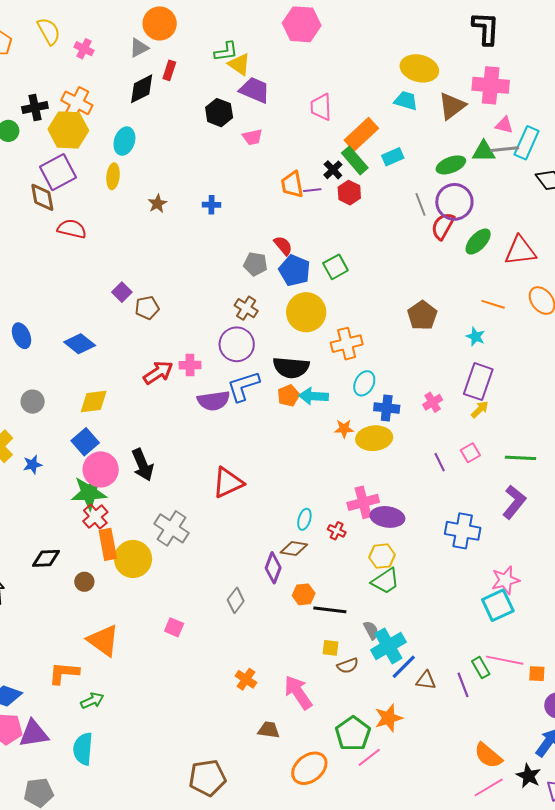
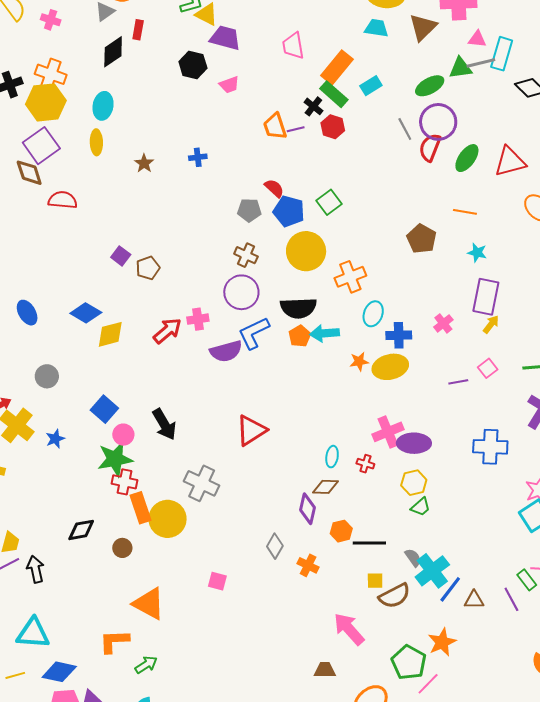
orange line: (493, 304) -> (465, 212), moved
yellow diamond: (94, 402) -> (110, 334), moved
purple line: (440, 462) -> (458, 382), turned -66
pink circle: (101, 469) -> (123, 435), size x0.6
red cross: (95, 517) -> (124, 482), turned -30
green trapezoid: (385, 581) -> (421, 507), size x0.7
brown semicircle: (348, 666) -> (395, 596), size x1.5
orange cross: (246, 679) -> (308, 565), moved

